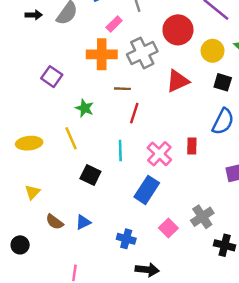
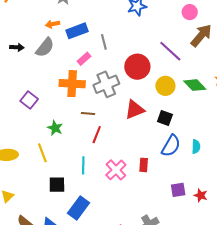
black square: (223, 82) -> (165, 118), moved
black square: (90, 175) -> (57, 185), turned -30
blue rectangle: (147, 190) -> (79, 208), moved

